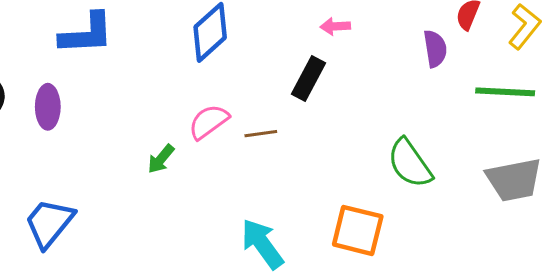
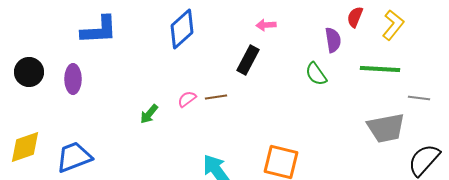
pink semicircle: (209, 122) -> (187, 99), moved, size x0.7
green semicircle: (410, 163) -> (316, 74), moved, size x0.7
blue trapezoid: (49, 223) -> (74, 157), turned 30

